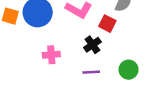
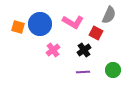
pink cross: (51, 55) -> (53, 50), moved, turned -32

